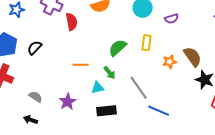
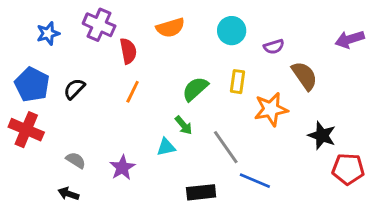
brown semicircle: (193, 57) -> (304, 76), moved
orange star: (170, 62) -> (271, 109), size x1.6
orange line: (81, 65) -> (133, 92), moved, turned -63
black rectangle: (107, 111) -> (201, 192), moved

